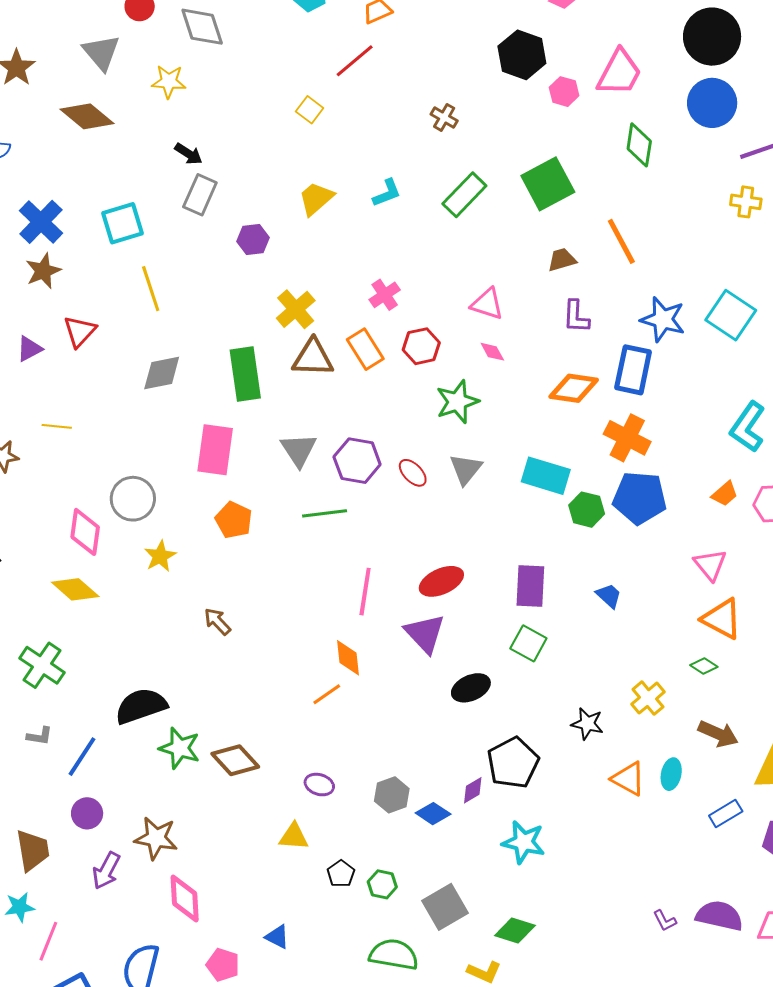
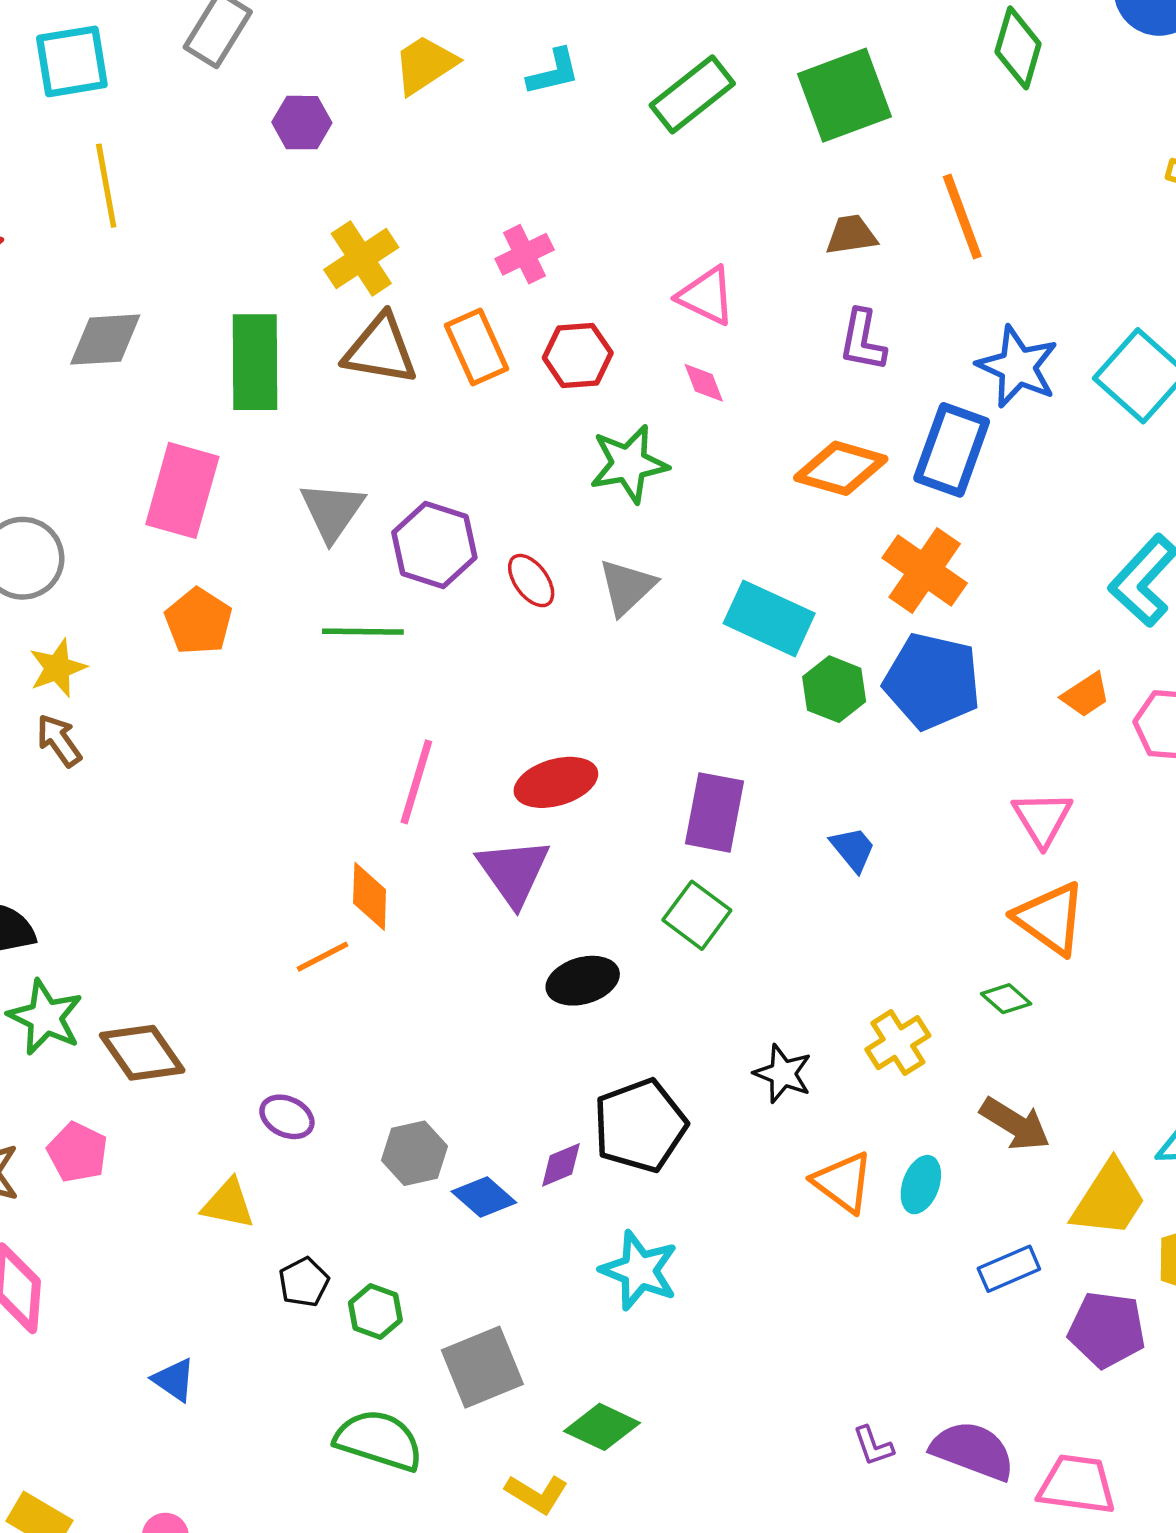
brown arrow: (217, 621) -> (59, 740), moved
pink pentagon: (223, 965) -> (78, 1152), moved

